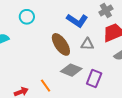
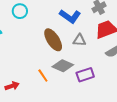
purple rectangle: (94, 78) -> (85, 75), turned 48
orange line: (46, 86) -> (43, 76), moved

